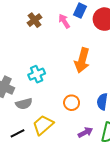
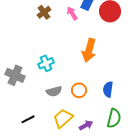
gray semicircle: (24, 104) -> (54, 91), moved
yellow trapezoid: (43, 125) -> (63, 118), moved
purple arrow: (85, 132) -> (86, 125), moved

